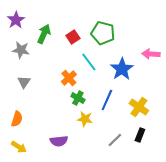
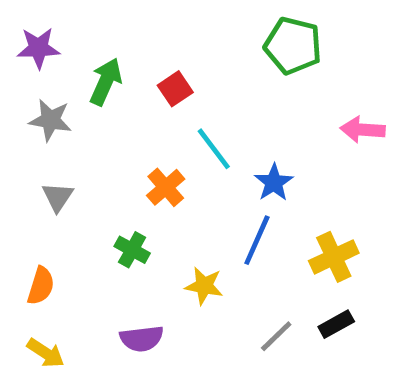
purple star: (16, 20) -> (38, 48), turned 30
green pentagon: (103, 33) -> (293, 46), moved
blue star: (122, 69) -> (274, 182), moved, size x0.7
green cross: (78, 98) -> (132, 250), moved
yellow cross: (139, 107) -> (334, 257), turned 30
black rectangle: (140, 135) -> (336, 324), turned 40

